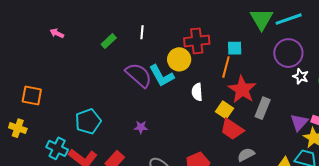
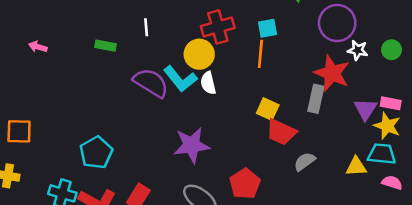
green rectangle: (109, 41) -> (106, 46), turned 63
red star: (242, 90) -> (332, 73), moved
white semicircle: (197, 92) -> (208, 83), moved
purple star: (141, 127) -> (192, 145), moved, size x2.0

